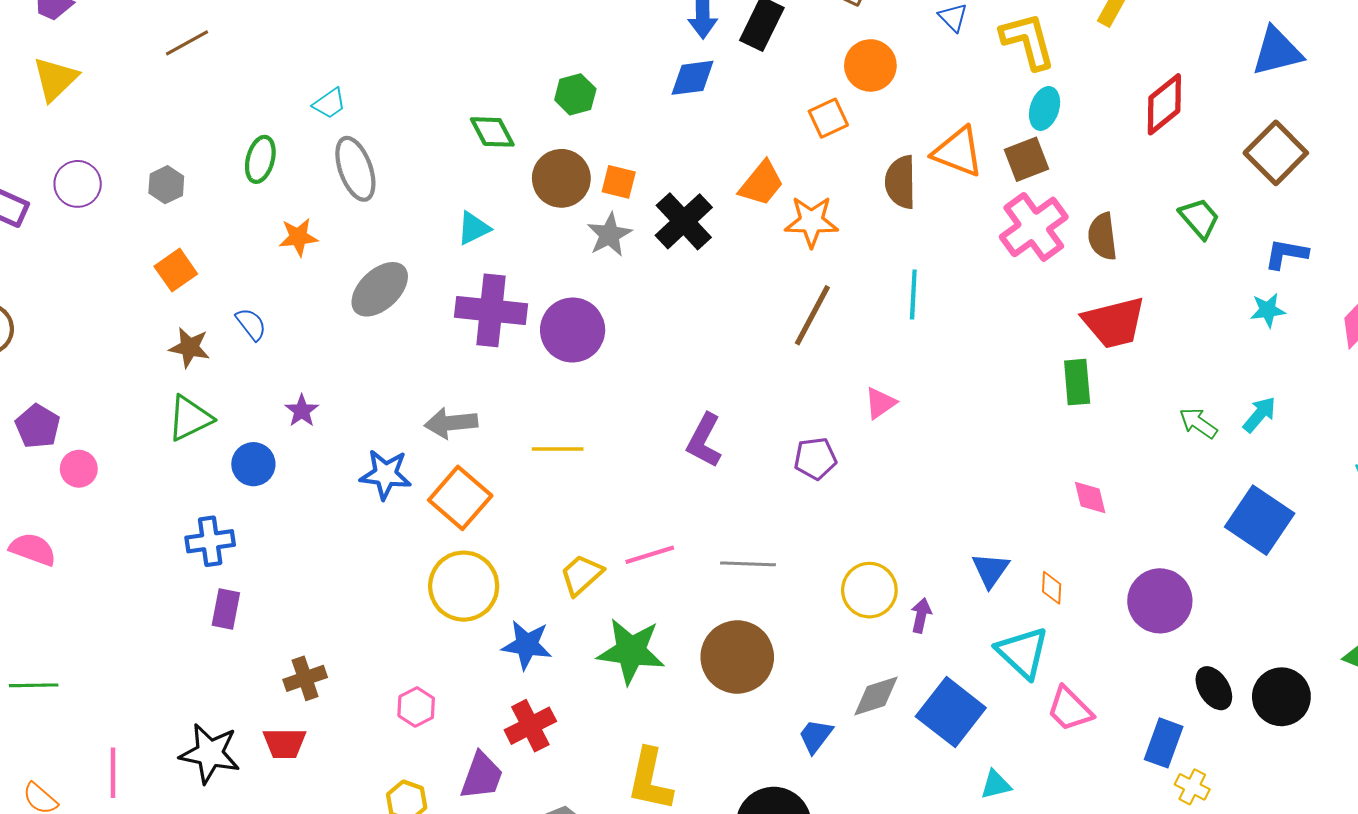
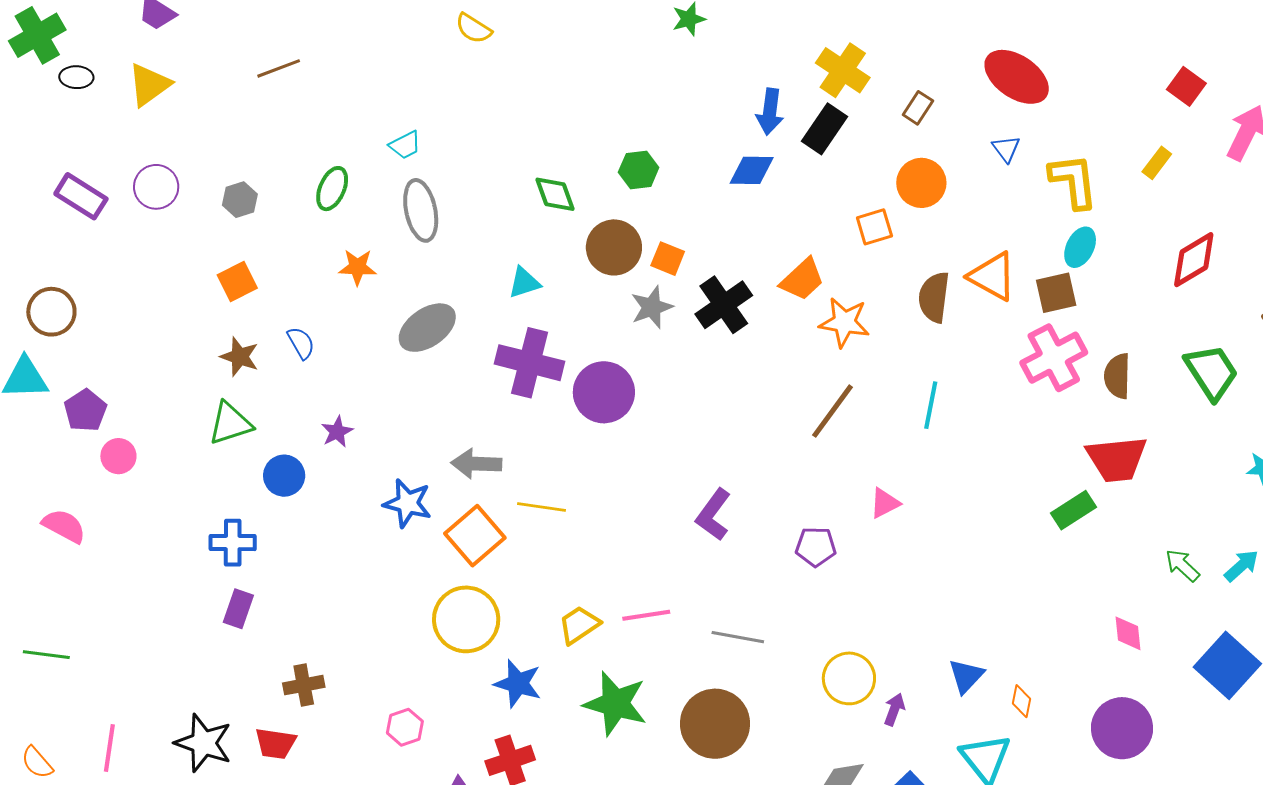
green trapezoid: (1199, 218) -> (1211, 372), size x1.4
green rectangle: (1077, 382) -> (1074, 510), turned 54
yellow line: (558, 449) -> (542, 507), moved
pink diamond: (1090, 498) -> (1128, 633), moved

